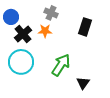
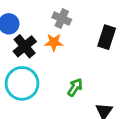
green arrow: (61, 65) -> (75, 87), size x0.6

